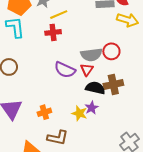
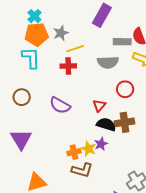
gray semicircle: (91, 55) -> (108, 62), moved
purple semicircle: (65, 70) -> (60, 105), moved
orange cross: (44, 112) -> (74, 152), moved
brown L-shape: (58, 138) -> (82, 170), moved

